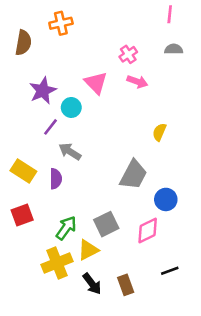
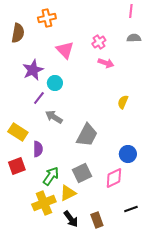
pink triangle: (96, 83) -> (65, 50), moved
gray trapezoid: (133, 175) -> (87, 135), moved
purple semicircle: (56, 179) -> (38, 149), moved

